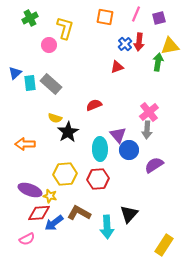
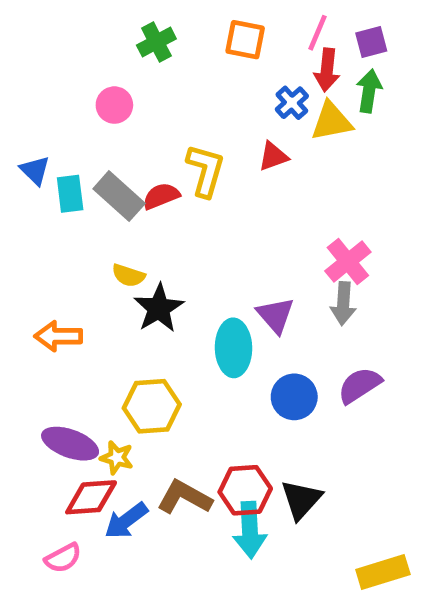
green cross: (30, 18) -> (156, 42), moved
yellow L-shape: (65, 28) -> (205, 170), moved
red arrow: (139, 42) -> (327, 70), moved
yellow triangle: (170, 46) -> (332, 121), moved
green arrow: (158, 62) -> (369, 91), moved
blue triangle: (15, 73) -> (35, 170), turned -32
red semicircle: (94, 105) -> (161, 196), moved
blue circle: (129, 150) -> (294, 397), moved
red hexagon: (98, 179) -> (245, 490), moved
yellow rectangle: (164, 245) -> (383, 572), turned 40

